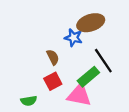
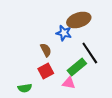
pink triangle: (79, 95) -> (69, 83), size x0.6

